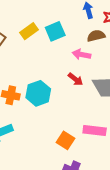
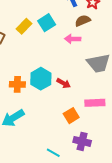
red arrow: (76, 79) -> (63, 83), moved
orange square: (65, 140) -> (71, 116), turned 35

